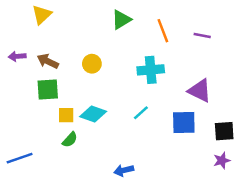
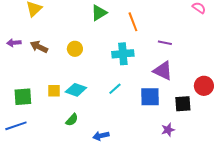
purple line: (202, 36) -> (165, 43), moved
green square: (48, 89) -> (23, 97), moved
green semicircle: (70, 140) -> (72, 120), moved
purple star: (222, 161) -> (168, 130), moved

